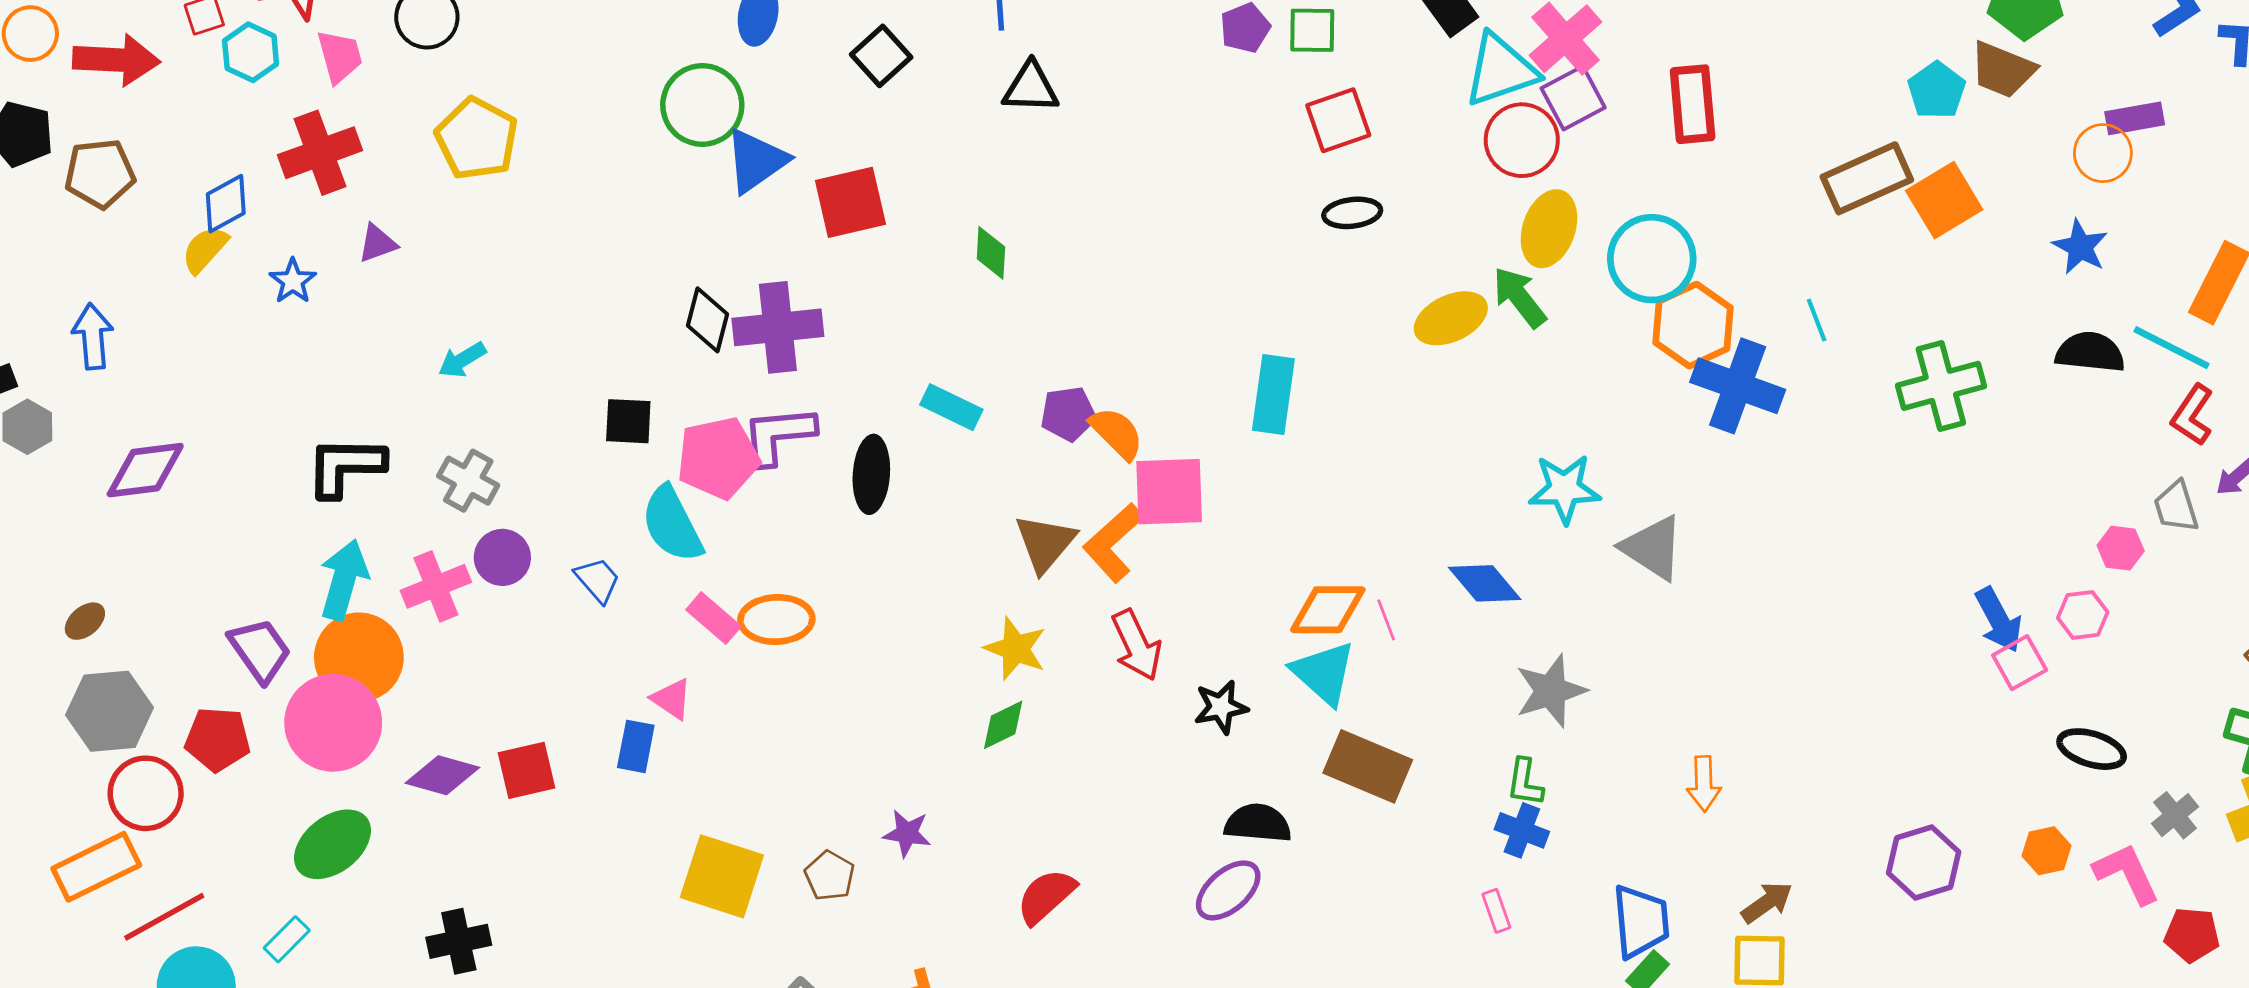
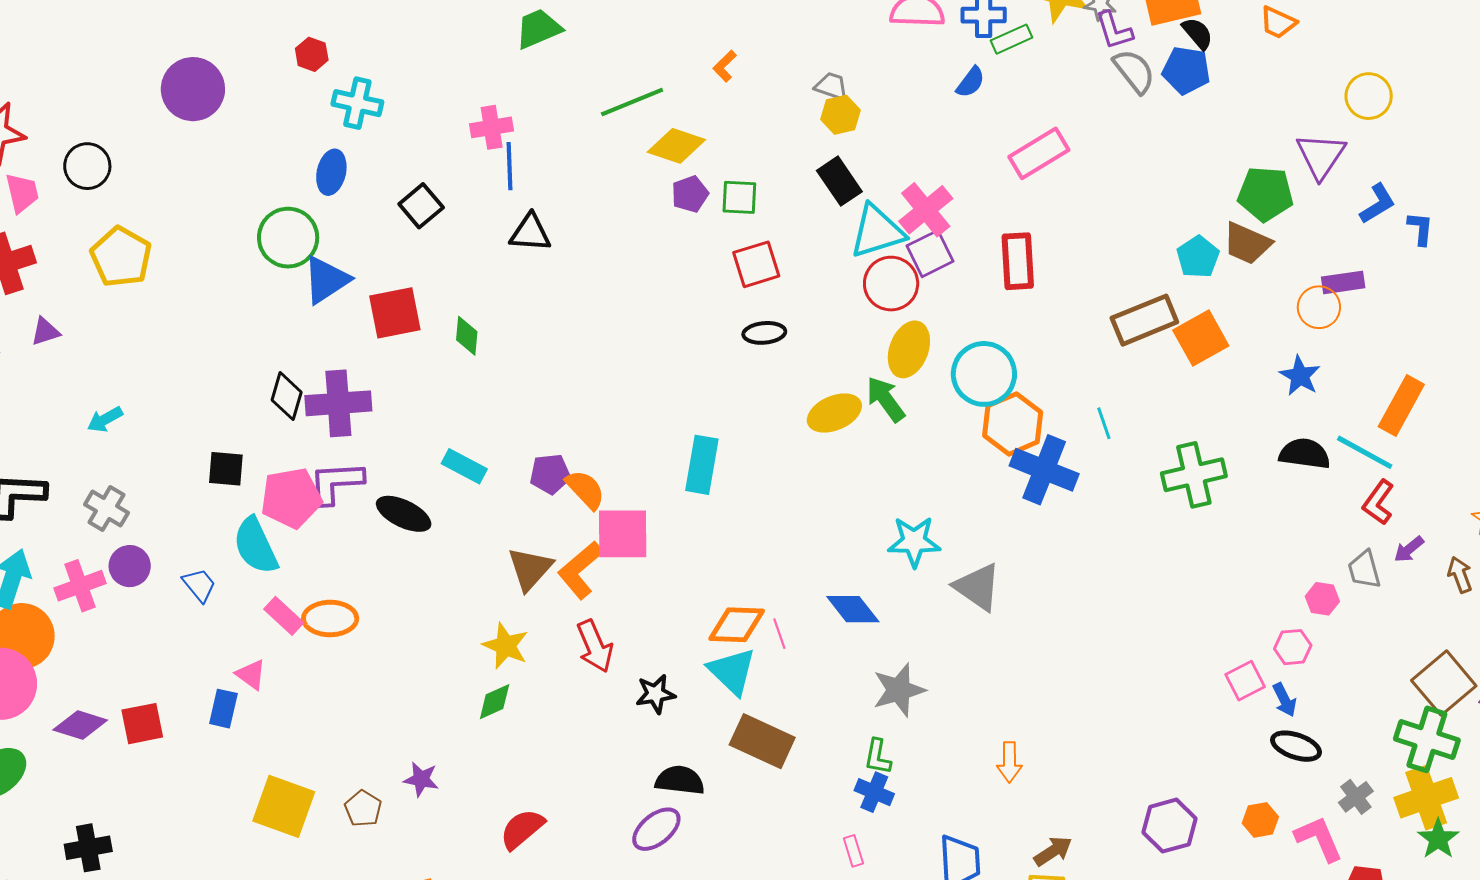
green diamond: (991, 253) -> (467, 336), moved
black ellipse: (871, 474) -> (404, 514), turned -70
blue arrow: (1999, 620) -> (1285, 700), moved, size x0.7

